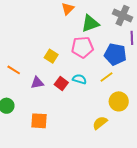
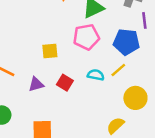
yellow square: (51, 56) -> (50, 51), turned -32
cyan semicircle: (79, 79) -> (96, 75), moved

